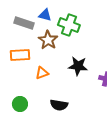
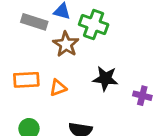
orange rectangle: (20, 55) -> (26, 80), moved

